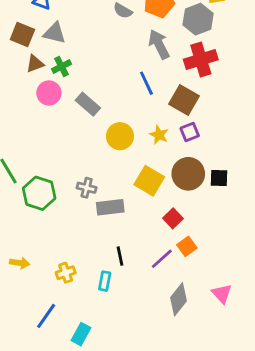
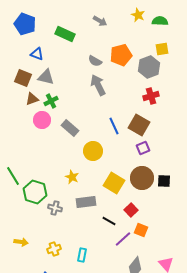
gray arrow: (159, 44) -> (98, 85), moved
red cross: (201, 60) -> (151, 96), size x0.7
blue line: (146, 83) -> (114, 126), moved
yellow star: (159, 135) -> (72, 177), moved
gray cross: (87, 188) -> (55, 208), moved
orange square: (187, 246) -> (141, 230), turned -32
black line: (120, 256) -> (109, 221), moved, turned -48

